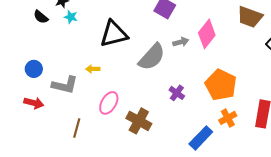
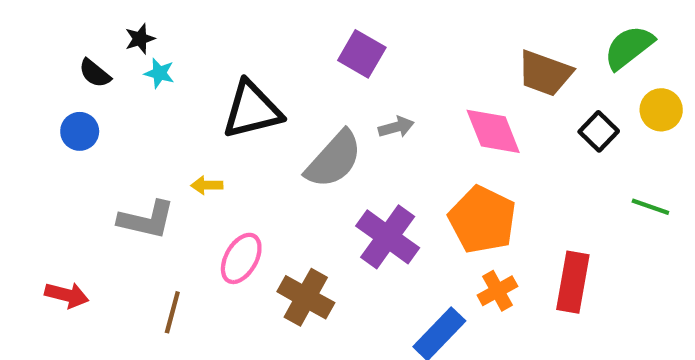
pink diamond: (207, 34) -> (493, 131), moved, turned -60
blue circle: (34, 69) -> (80, 131), moved
purple cross: (177, 93) -> (388, 237), size x1.8
red arrow: (34, 103) -> (67, 295), moved

